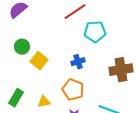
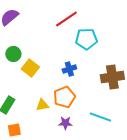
orange pentagon: (73, 90) -> (64, 97), turned 30
yellow triangle: (44, 102) -> (42, 105), moved

